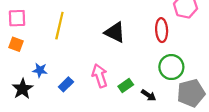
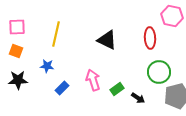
blue star: (40, 70) -> (47, 66), moved
black star: (22, 89) -> (18, 80), moved, turned 30

